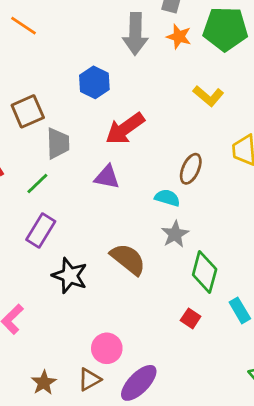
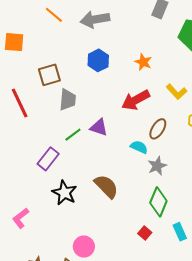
gray arrow: (135, 34) -> (95, 19), moved, turned 72
orange star: (179, 37) -> (143, 62), moved
yellow L-shape: (208, 96) -> (177, 92), moved
red arrow: (125, 129) -> (136, 100), moved
green line: (37, 183) -> (73, 135), moved
gray star: (175, 234) -> (157, 166), moved

